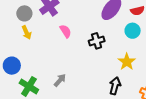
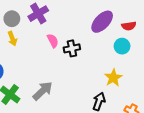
black cross: (97, 41) -> (72, 48), moved
gray arrow: (60, 80) -> (43, 91), size x1.5

